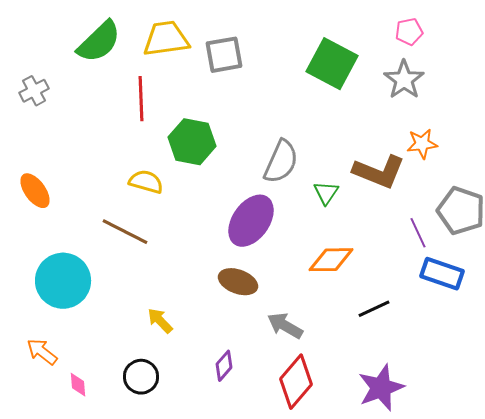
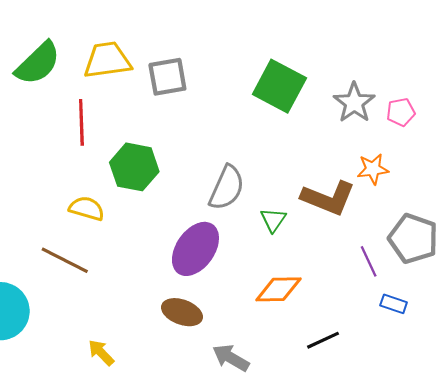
pink pentagon: (409, 32) -> (401, 112), moved
blue rectangle: (442, 274) -> (394, 304), size x0.6

